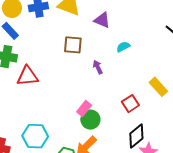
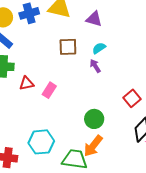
cyan semicircle: (123, 47) -> (99, 48), moved
red triangle: (27, 76) -> (26, 83), size x0.7
pink rectangle: (84, 108) -> (49, 90), moved

